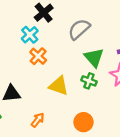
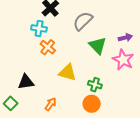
cyan cross: (30, 35) -> (39, 28), turned -35
green cross: (89, 81) -> (95, 85), moved

